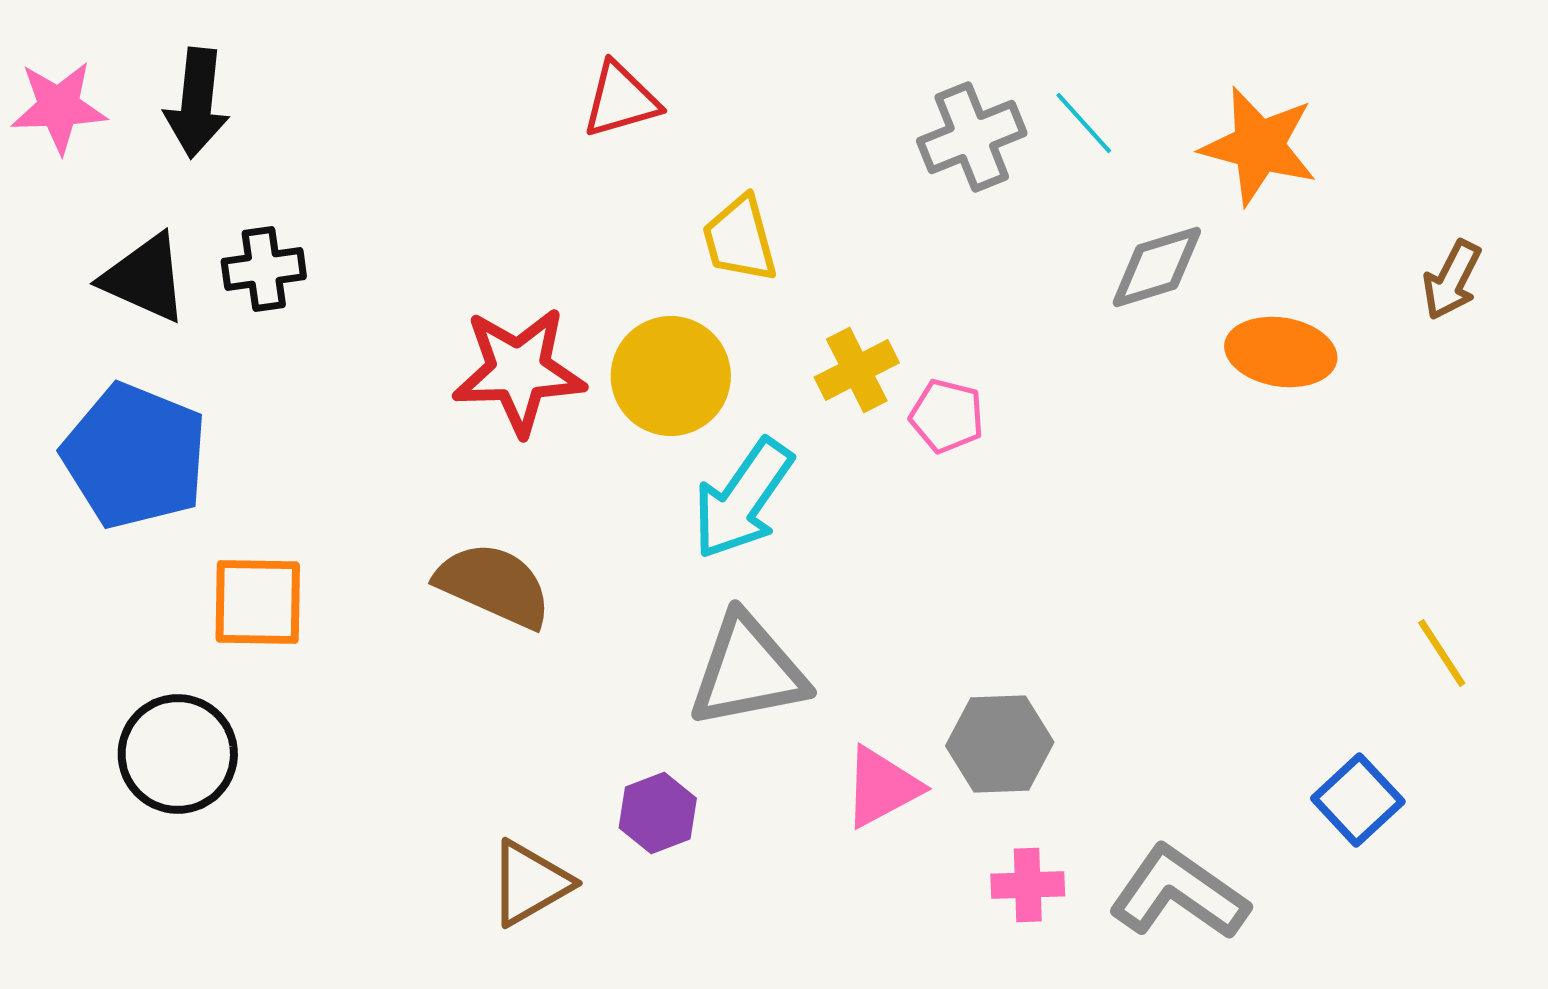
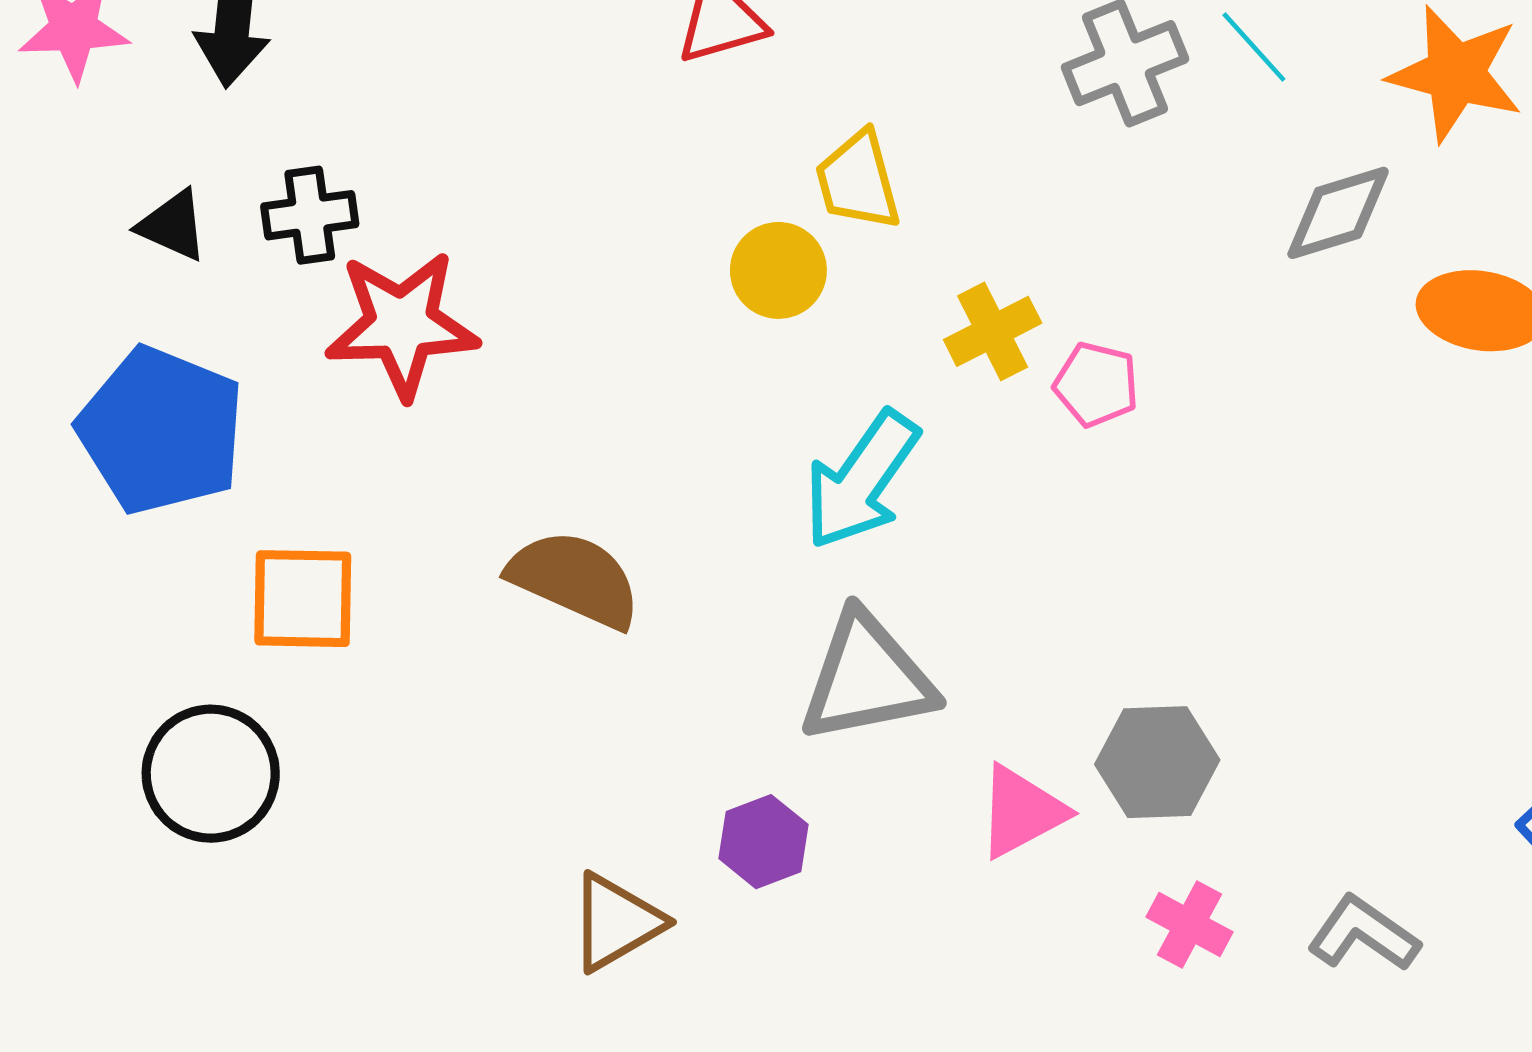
black triangle: (145, 278) -> (173, 226), size x0.7
red star: (519, 371) -> (402, 325), moved
yellow circle: (671, 376) -> (778, 270), moved, size x0.7
pink cross: (1028, 885) -> (1189, 924), turned 30
gray L-shape: (1179, 893) -> (1363, 934), size x0.7

